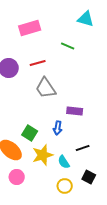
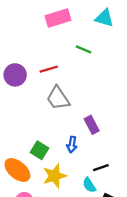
pink rectangle: (30, 28) -> (58, 18), moved
purple rectangle: (75, 111) -> (92, 125), turned 56
cyan semicircle: (64, 162) -> (89, 185), moved

